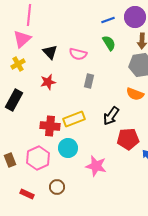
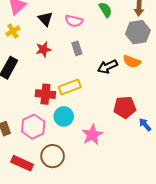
gray rectangle: (89, 81) -> (77, 48), moved, turned -32
black arrow: (111, 116) -> (107, 67), moved, turned 30
pink star: (96, 166) -> (92, 135), turned 30
brown circle: (57, 187) -> (53, 156), size x1.5
red rectangle: (27, 194) -> (22, 163), size x1.5

